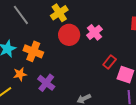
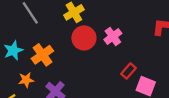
orange cross: (33, 51) -> (42, 55), turned 30

